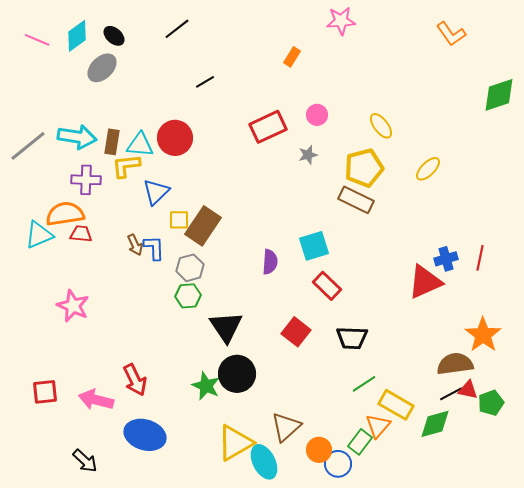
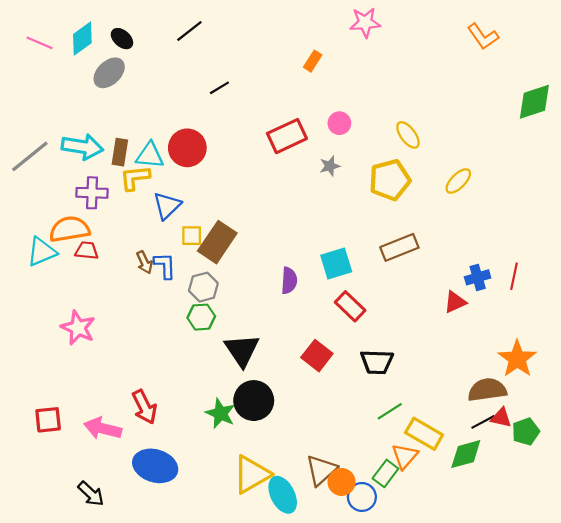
brown rectangle: (356, 200) -> (399, 247), moved, turned -48
red triangle: (425, 282) -> (455, 302), size x0.6
brown triangle: (286, 427) -> (321, 470), moved

